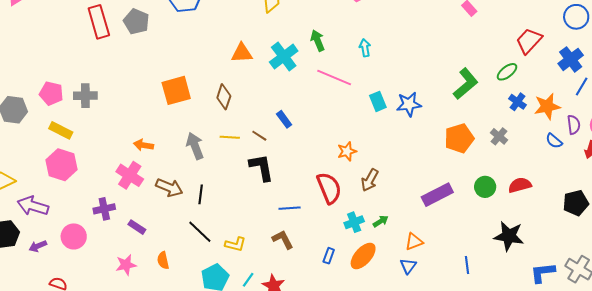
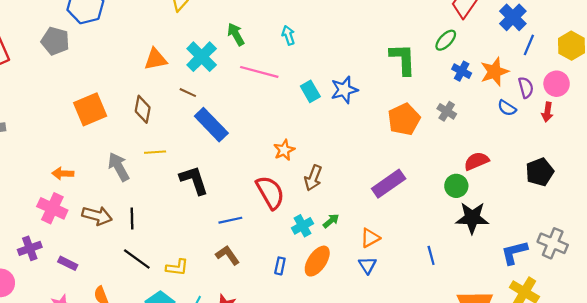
gray pentagon: (136, 22) -> (55, 41), moved
green L-shape: (466, 84) -> (403, 59), turned -44
blue rectangle: (284, 119) -> (211, 125), size x1.8
brown line: (259, 136) -> (188, 93), moved
green circle: (485, 187) -> (456, 186), moved

